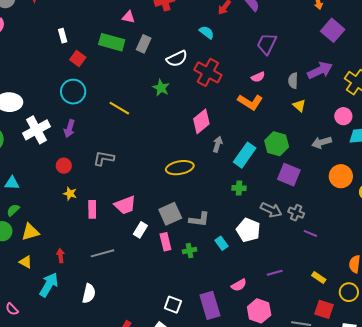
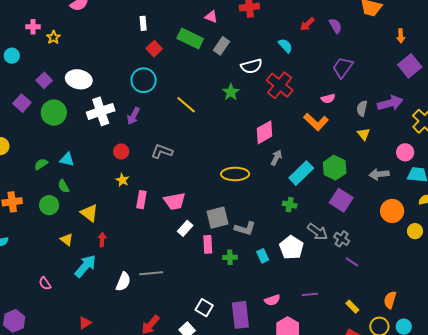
green semicircle: (13, 210) -> (64, 186), turned -88
yellow triangle: (30, 232) -> (89, 213), moved, turned 42
gray line: (103, 253) -> (151, 273), moved

